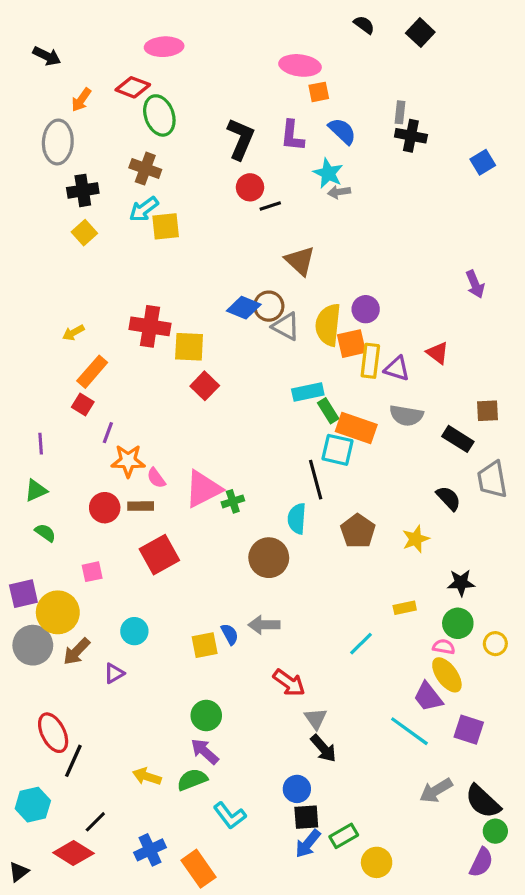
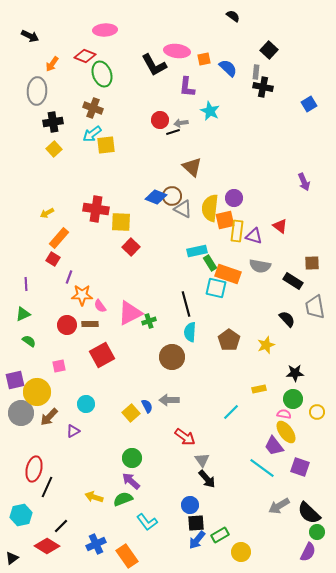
black square: (420, 33) -> (269, 50), moved
pink ellipse: (300, 65) -> (177, 51), moved
blue semicircle: (342, 131) -> (228, 68), moved
black L-shape: (241, 139) -> (154, 65), moved, turned 128
gray arrow: (339, 192) -> (181, 123), moved
black line: (316, 480) -> (186, 304), moved
yellow square: (205, 645) -> (131, 413), turned -30
red ellipse: (53, 733) -> (34, 469), turned 40

